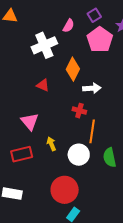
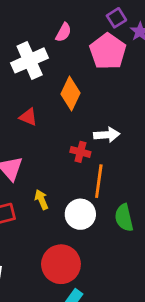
purple square: (94, 15) -> (116, 18), moved
white arrow: (92, 88) -> (107, 135), moved

